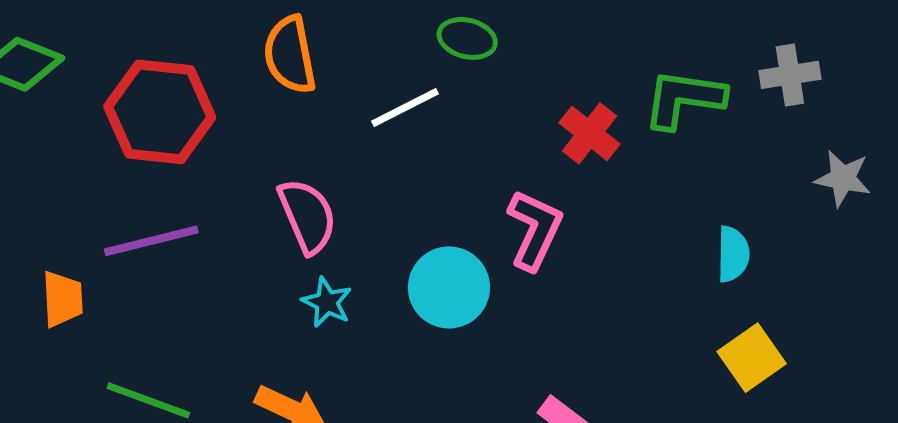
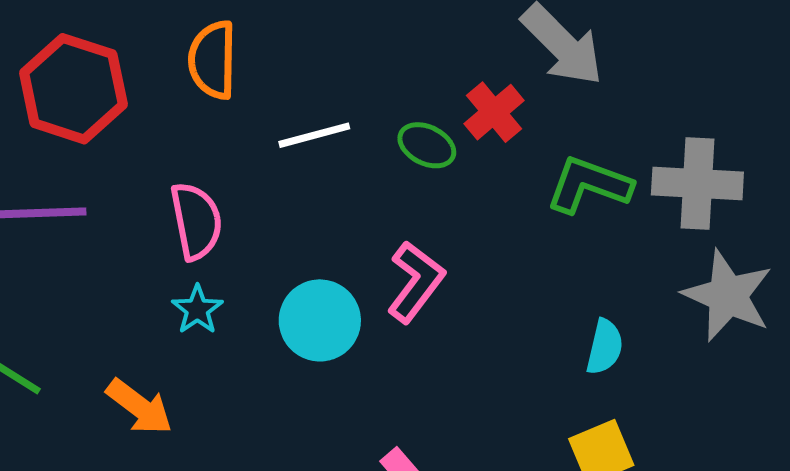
green ellipse: (467, 38) -> (427, 145), moved
gray cross: (790, 75) -> (697, 184), size x1.5
red cross: (589, 133) -> (494, 112), moved
gray star: (843, 178) -> (728, 296), size x1.6

